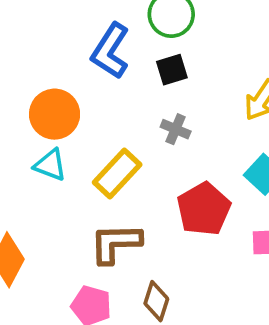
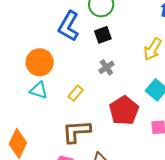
gray cross: (176, 129) -> (106, 67), turned 35
yellow rectangle: (117, 173) -> (76, 93), size x0.6

